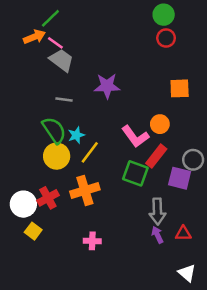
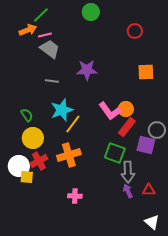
green circle: (164, 15) -> (91, 12), moved
pink line: (55, 43) -> (45, 35), turned -48
orange circle: (160, 124) -> (126, 109), moved
green semicircle: (54, 130) -> (27, 115), moved, size x0.6
cyan star: (76, 135) -> (62, 110), size x1.6
yellow circle: (57, 156) -> (33, 138), moved
green square: (135, 173) -> (115, 153), moved
yellow square: (33, 231) -> (27, 177), moved, turned -32

